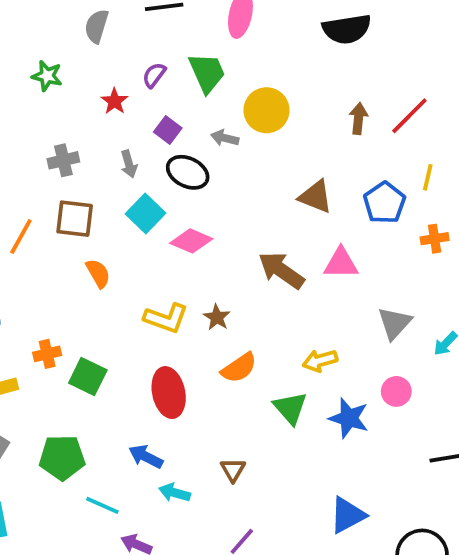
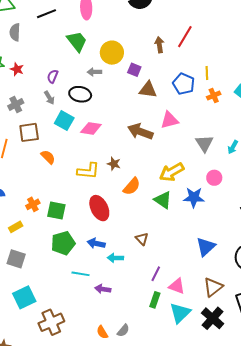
purple semicircle: (154, 75) -> (53, 76), moved
red star: (115, 101) -> (17, 69), moved
purple square: (168, 130) -> (134, 70), moved
yellow line: (428, 177) -> (207, 73), moved
yellow arrow: (320, 361) -> (172, 172), size x1.4
green pentagon: (62, 458) -> (63, 243), moved

